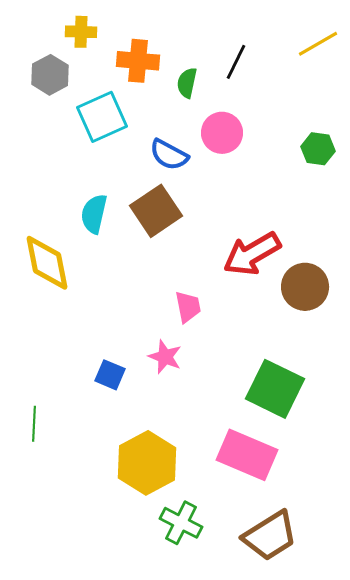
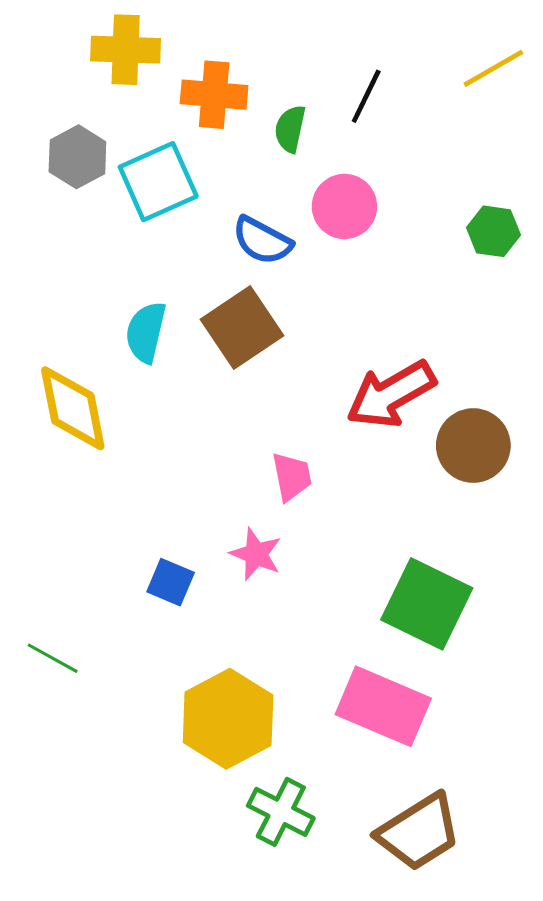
yellow cross: (81, 32) -> (126, 50), size x1.4
gray hexagon: (50, 75) -> (77, 157), moved
green line: (34, 424) -> (53, 658), turned -64

